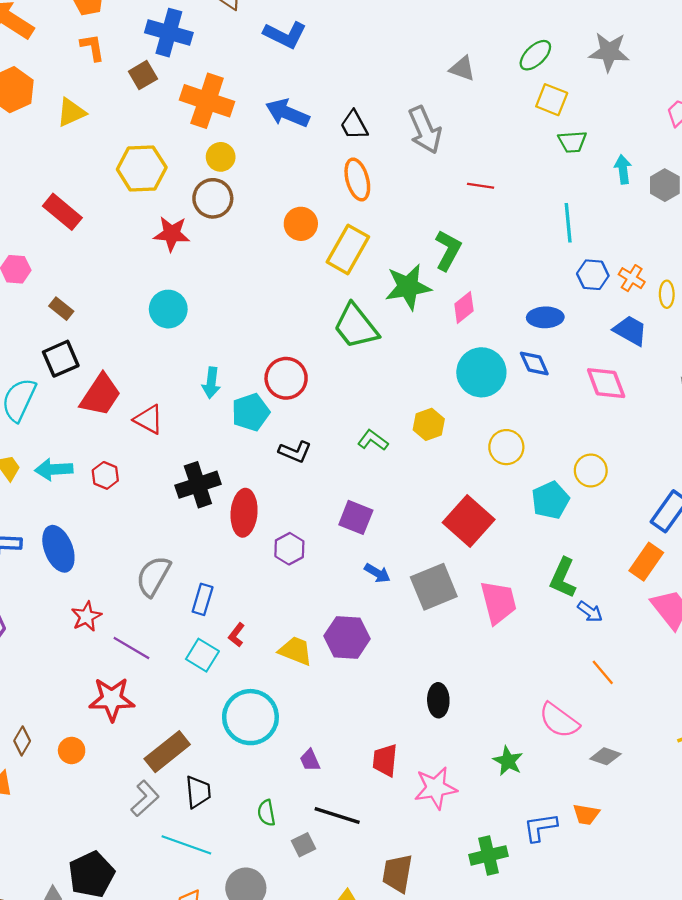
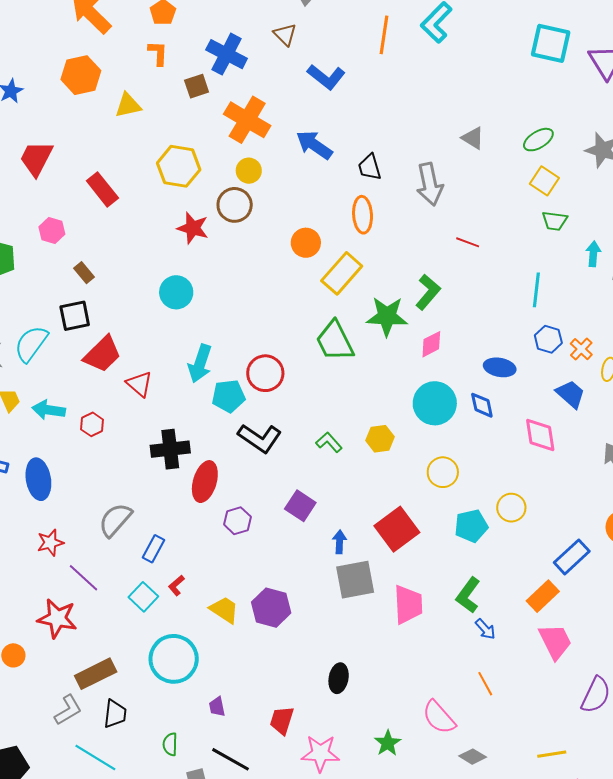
cyan arrow: (211, 383) -> (200, 364), size x1.4
black L-shape: (295, 452) -> (260, 438), size x1.5
blue arrow: (377, 573) -> (339, 542), moved, turned -130

